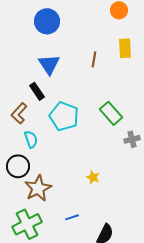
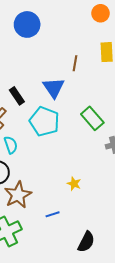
blue triangle: (49, 64) -> (54, 88), moved
blue line: (72, 217) -> (53, 214), moved

